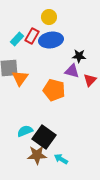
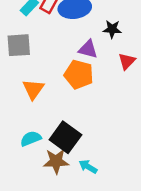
purple triangle: (72, 71) -> (88, 49), moved
orange triangle: (20, 78) -> (33, 89), moved
cyan semicircle: (25, 131) -> (31, 139), moved

